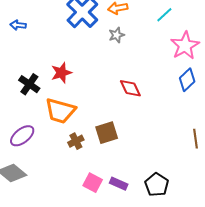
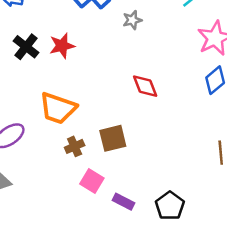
red star: (61, 73) -> (62, 46), moved
black cross: (29, 84) -> (26, 47), moved
pink square: (93, 183) -> (92, 181), moved

